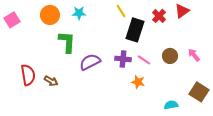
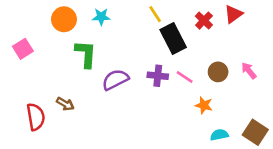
pink square: (12, 20) -> (23, 49), moved
black rectangle: (135, 30) -> (173, 39), turned -45
red semicircle: (28, 75) -> (36, 117), moved
orange star: (138, 82) -> (204, 105), moved
brown square: (199, 92) -> (255, 132), moved

